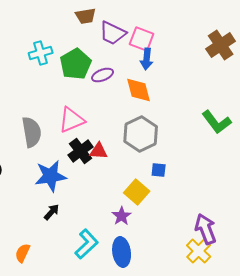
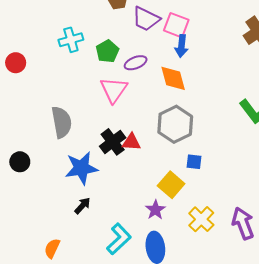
green pentagon: (76, 64) -> (107, 51), size x0.7
pink triangle: (72, 120) -> (114, 90), moved, turned -32
yellow cross: (199, 251) -> (201, 219), moved

